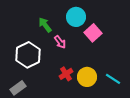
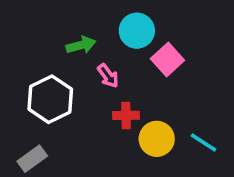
green arrow: (45, 25) -> (81, 45), turned 112
red cross: (66, 74) -> (126, 115), moved, turned 32

